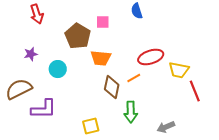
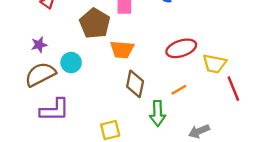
orange line: (134, 78) -> (179, 90), moved
brown semicircle: (19, 89) -> (40, 74), moved

